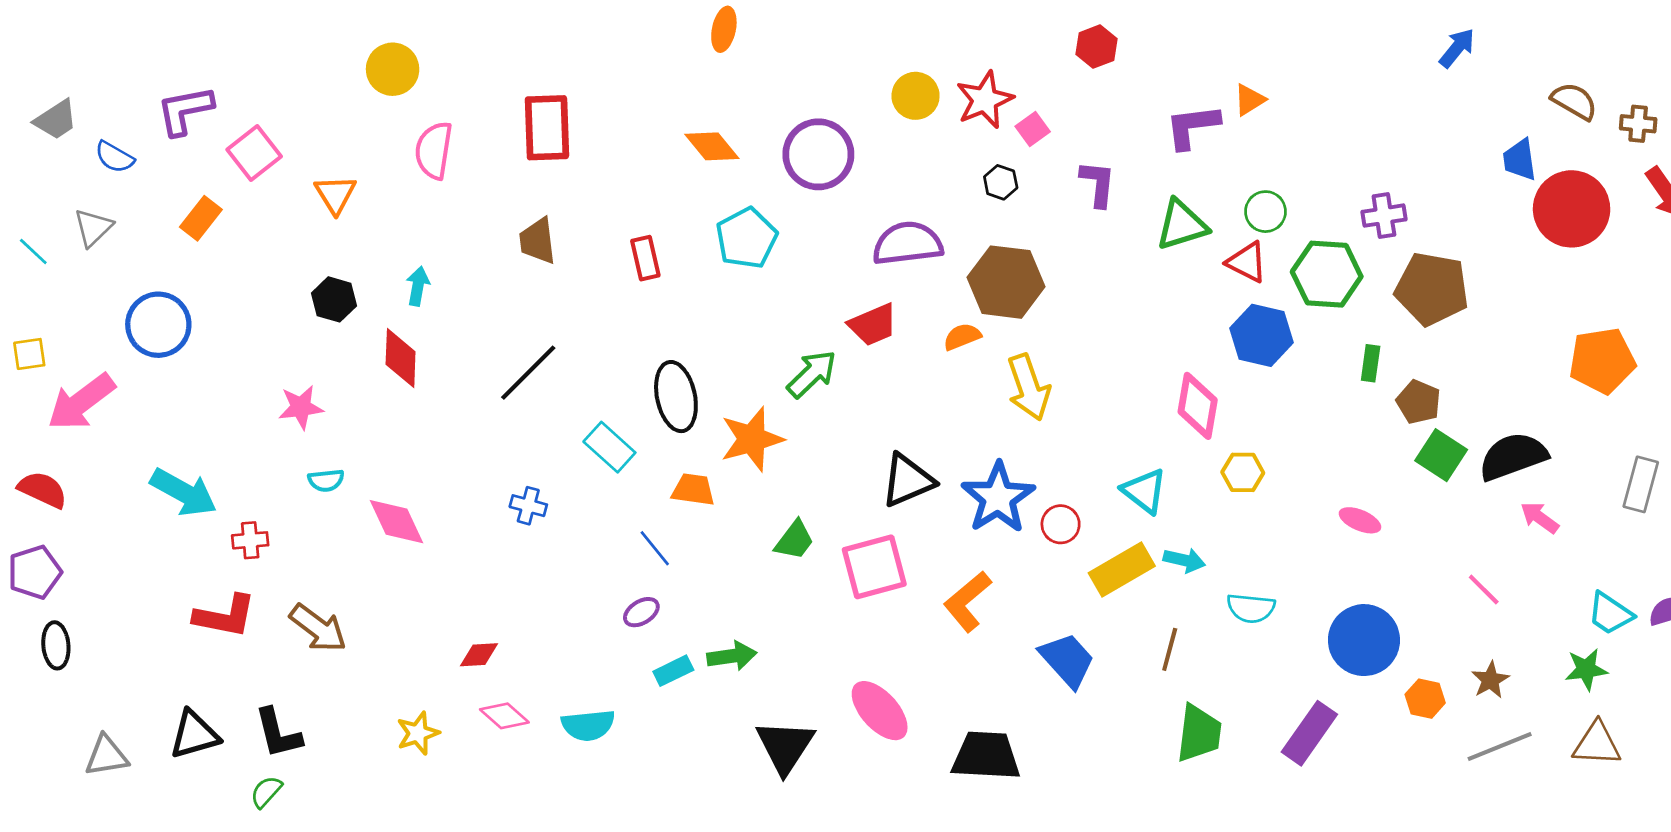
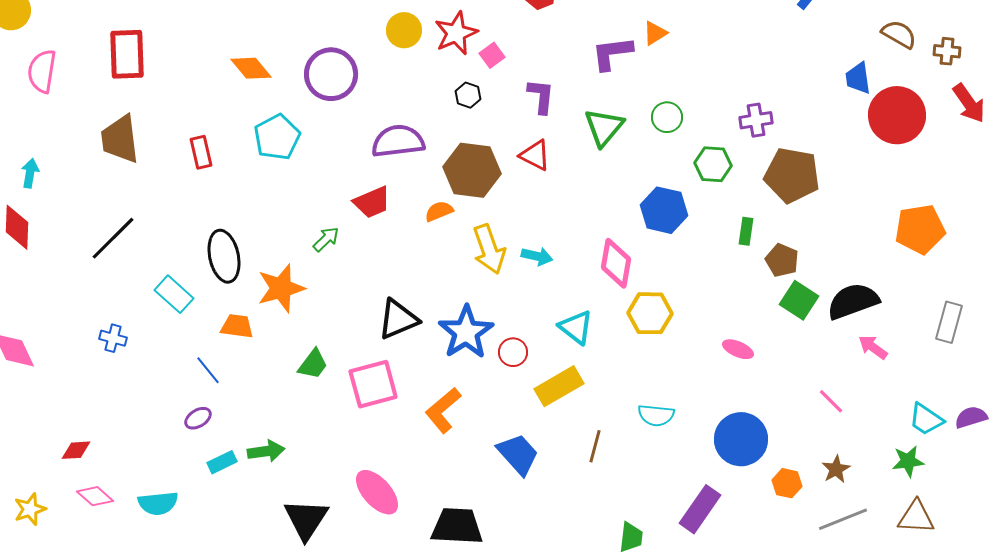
green triangle: (1182, 225) -> (604, 127), turned -33
brown trapezoid: (538, 241) -> (120, 139), size x1.4
red triangle: (1247, 262) -> (535, 155), moved
green hexagon: (1327, 274) -> (713, 164), size x0.7
green arrow: (812, 374) -> (326, 239), size x0.7
yellow hexagon: (1243, 472) -> (650, 313), size x1.4
cyan arrow: (1184, 560) -> (537, 256), moved
green trapezoid: (1199, 733) -> (631, 537), moved, size x0.7

